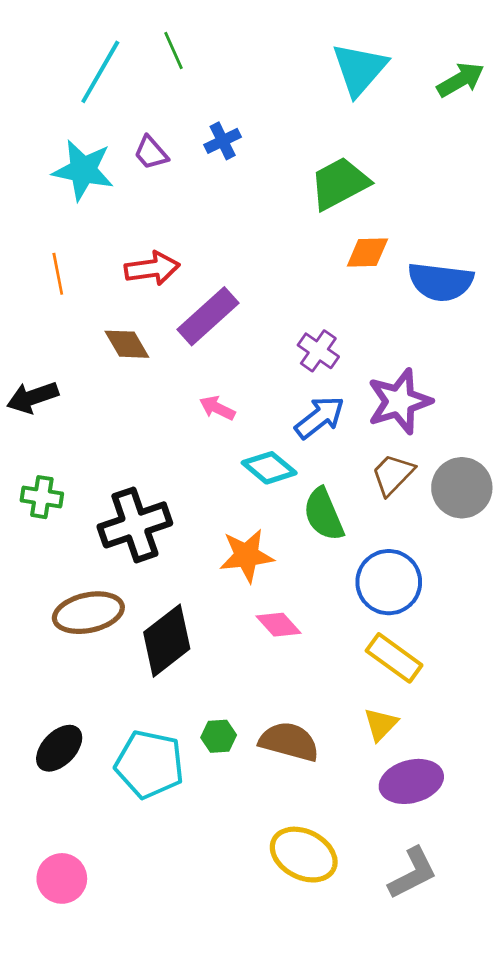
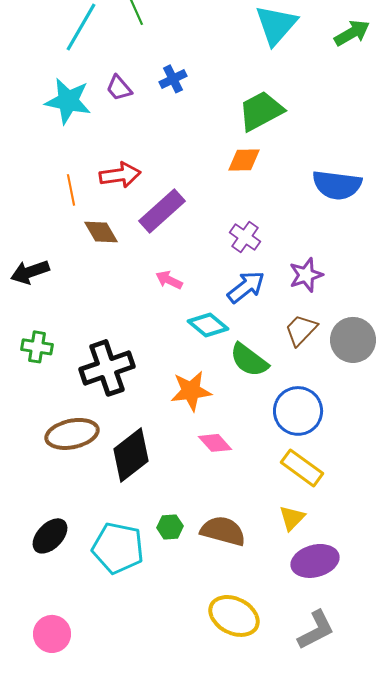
orange diamond: (367, 253) -> (244, 160), moved
orange line: (58, 274) -> (71, 190), moved
purple star: (399, 401) -> (306, 275), size x0.7
green semicircle: (324, 514) -> (249, 360), turned -30

